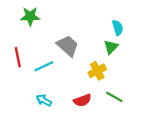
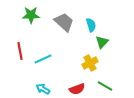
cyan semicircle: (118, 28) -> (91, 25), moved
gray trapezoid: (68, 46) -> (64, 22), moved

